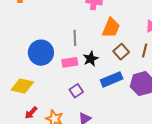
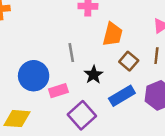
pink rectangle: (70, 62) -> (58, 91), moved
purple square: (76, 91) -> (82, 115), size x1.6

